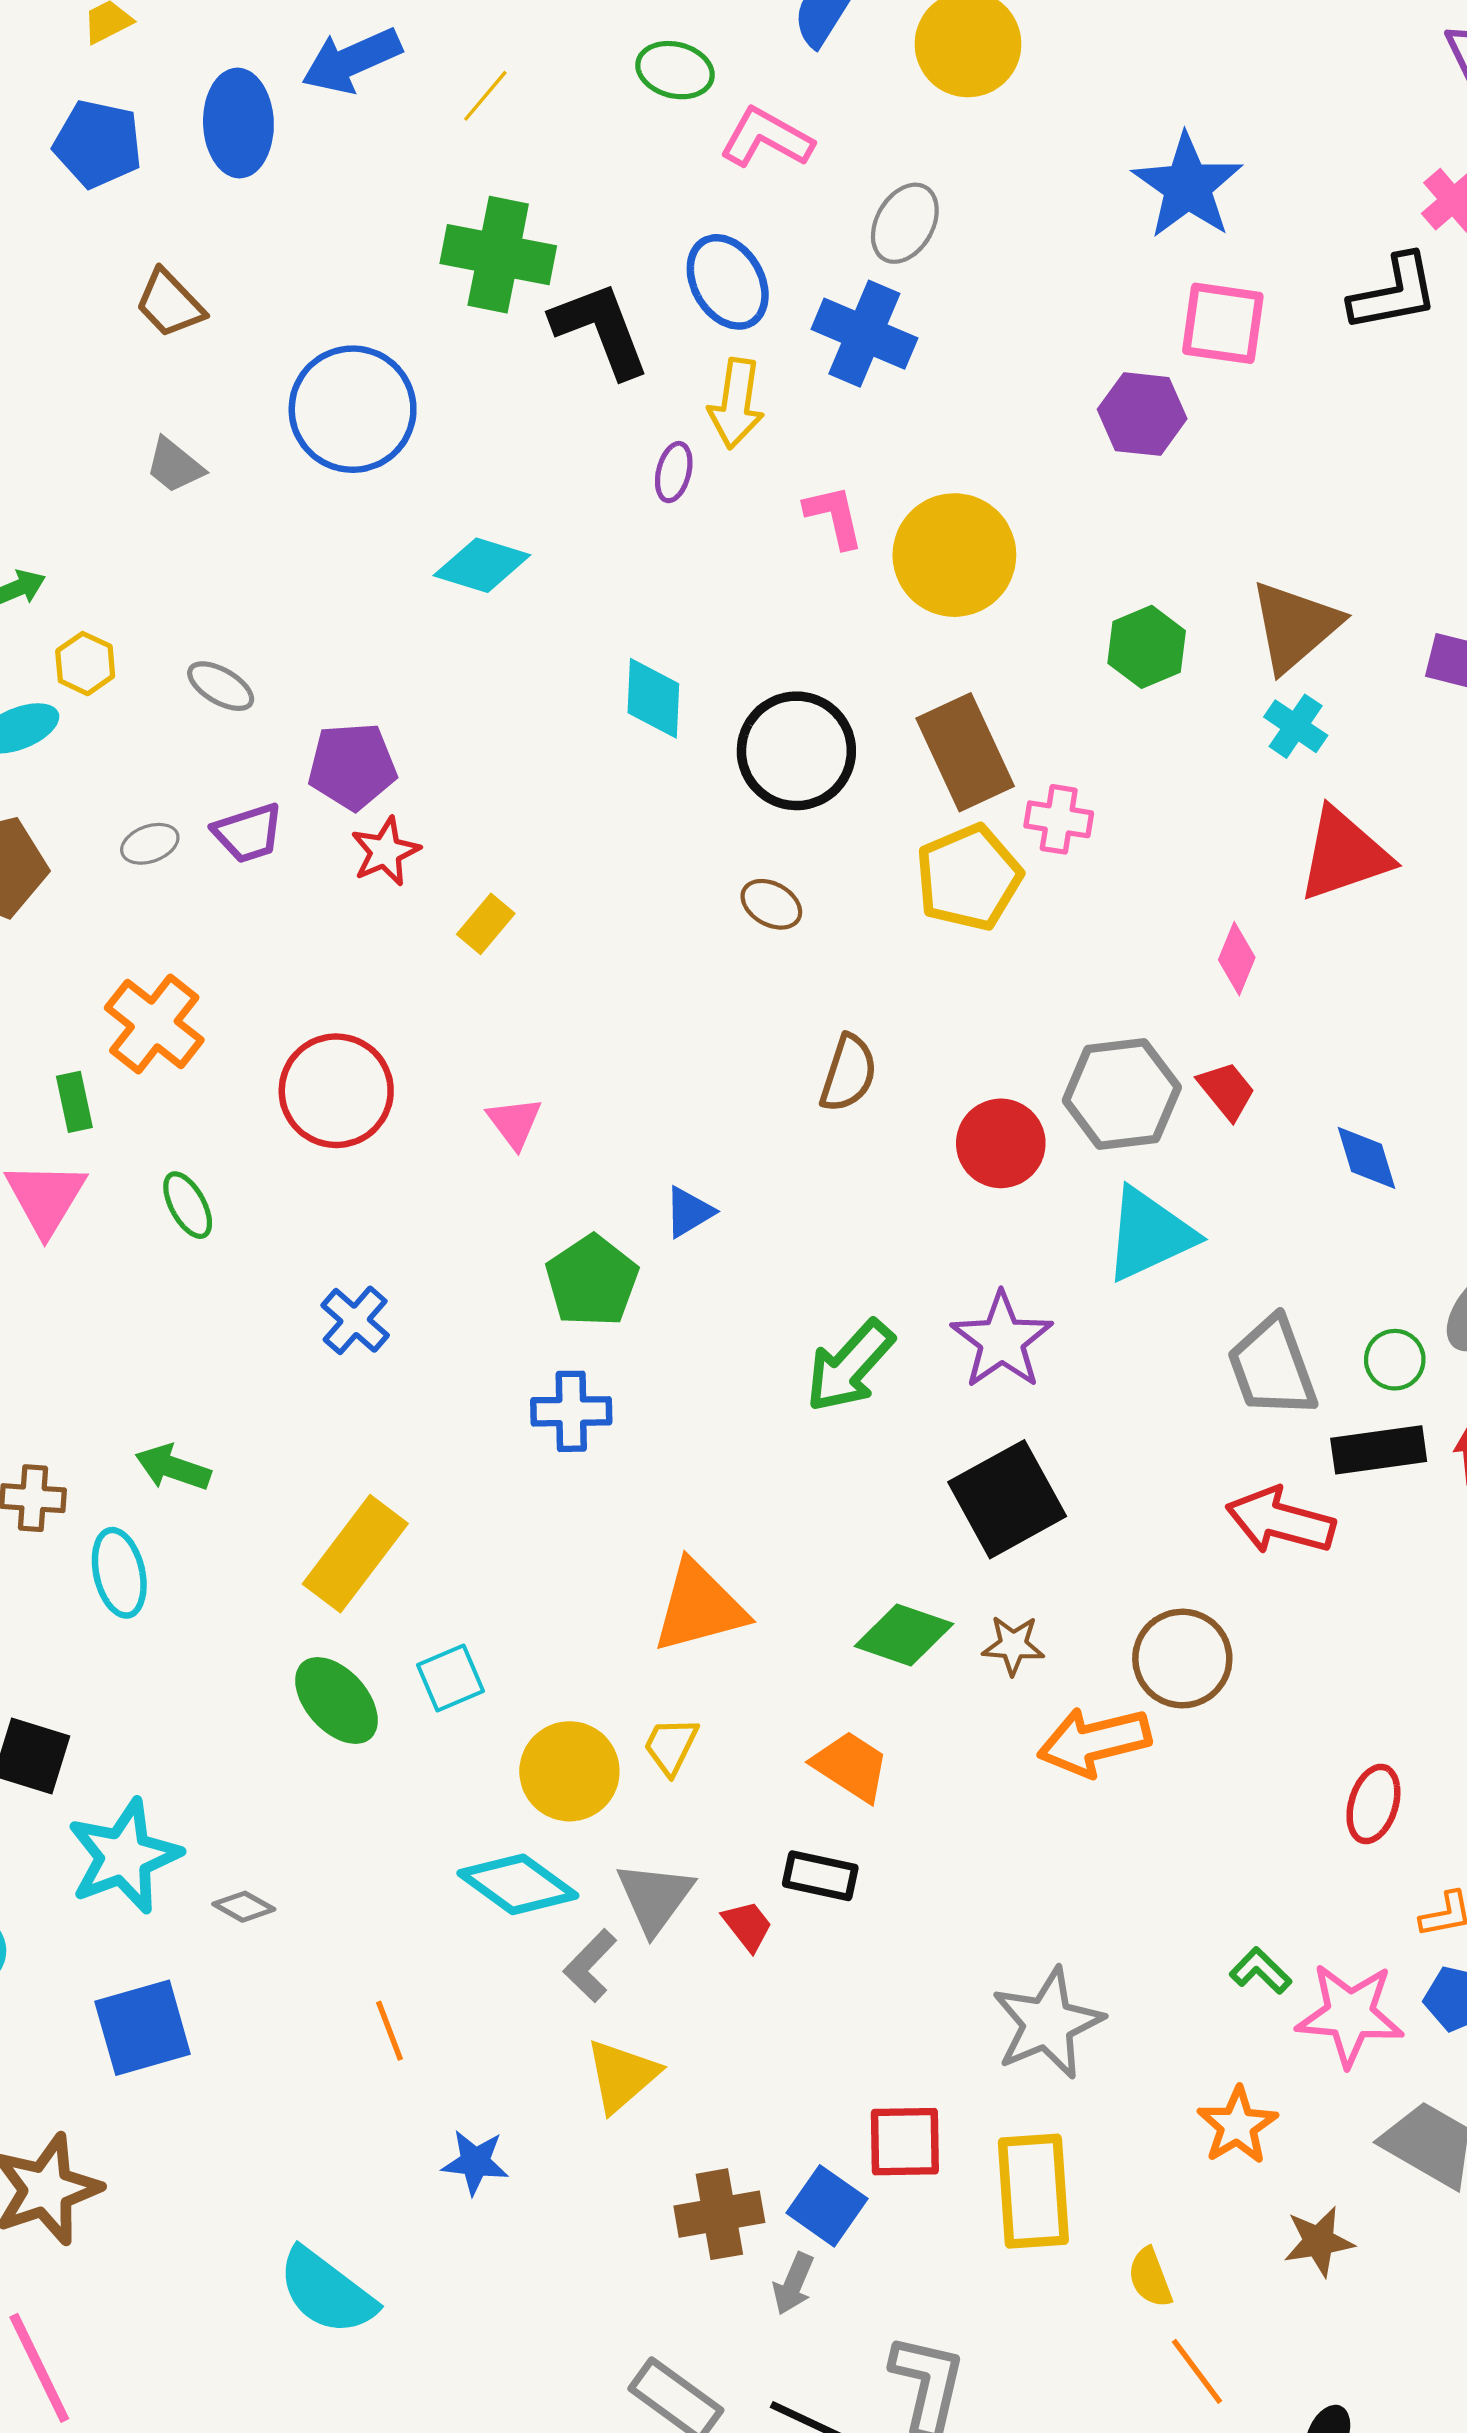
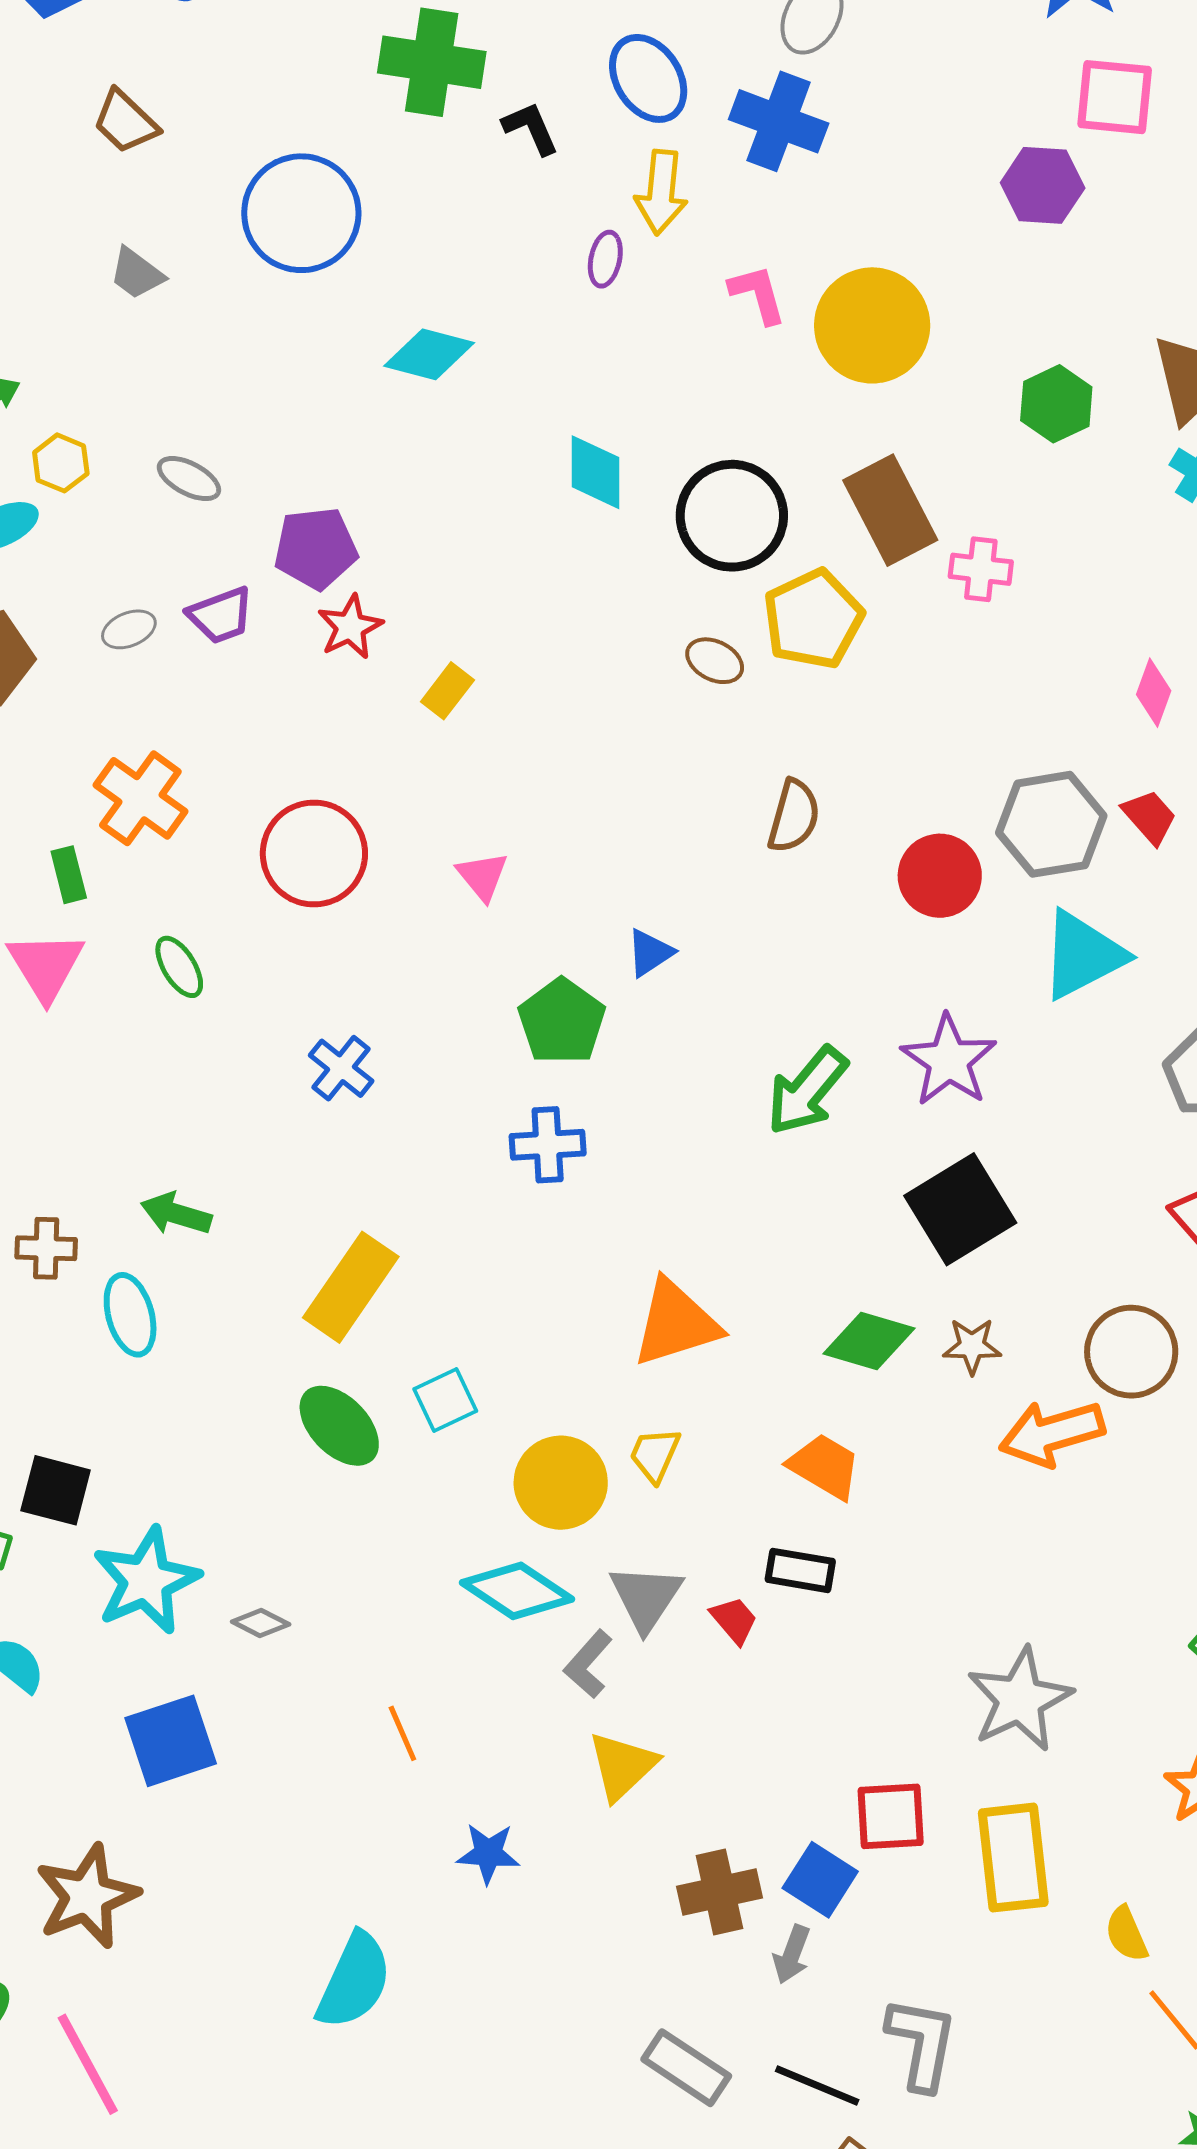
black L-shape: (600, 329) -> (531, 128), size x0.6
yellow pentagon: (969, 878) -> (813, 619), moved
cyan semicircle: (327, 2292) -> (354, 1981), turned -100

